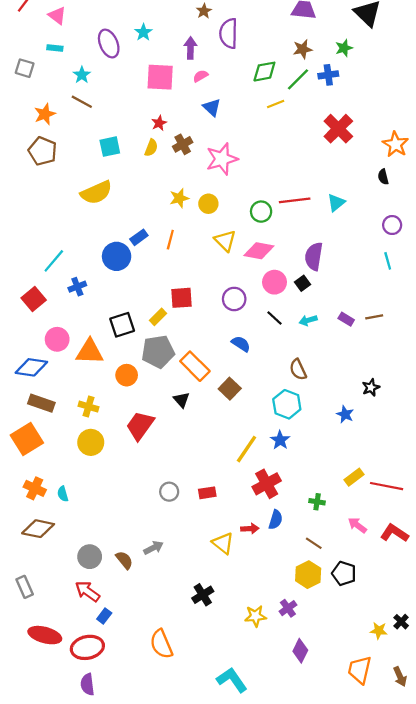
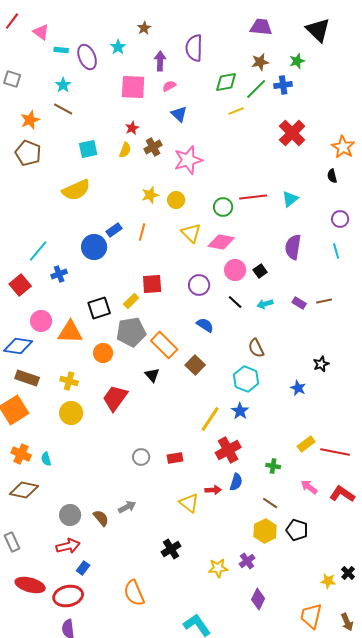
brown star: (204, 11) -> (144, 28), moved
cyan rectangle: (55, 48) -> (61, 50), moved
purple semicircle: (314, 256) -> (293, 247), moved
red arrow: (87, 591) -> (68, 546), turned 130

